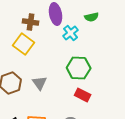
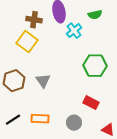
green hexagon: (79, 68) -> (95, 66), moved
red rectangle: (83, 95) -> (91, 103), moved

